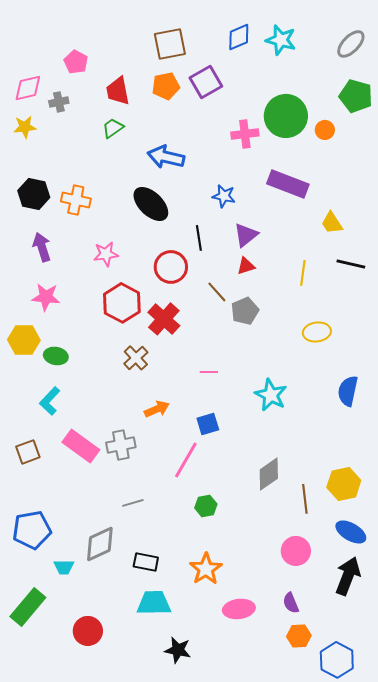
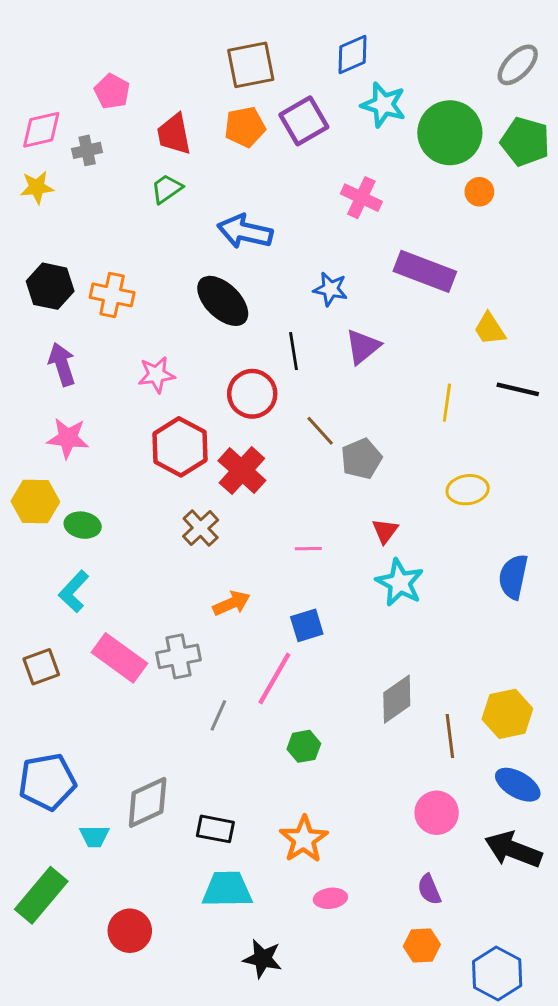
cyan star: (281, 40) -> (384, 105), moved
green circle: (286, 116) -> (450, 133), moved
pink cross: (245, 134) -> (361, 198), turned 32
red triangle: (246, 266) -> (385, 531), moved, turned -36
gray line: (133, 503) -> (218, 715), moved, turned -50
black arrow: (348, 576) -> (513, 850), turned -90
pink ellipse: (239, 609) -> (330, 898), moved, size x0.7
orange hexagon: (299, 636) -> (422, 945), moved

